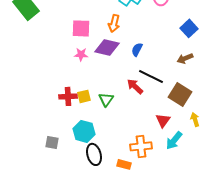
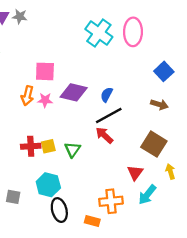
orange arrow: (114, 23) -> (27, 96), moved
brown arrow: (185, 58) -> (159, 104), turned -140
black line: (151, 76) -> (109, 115), moved, turned -55

